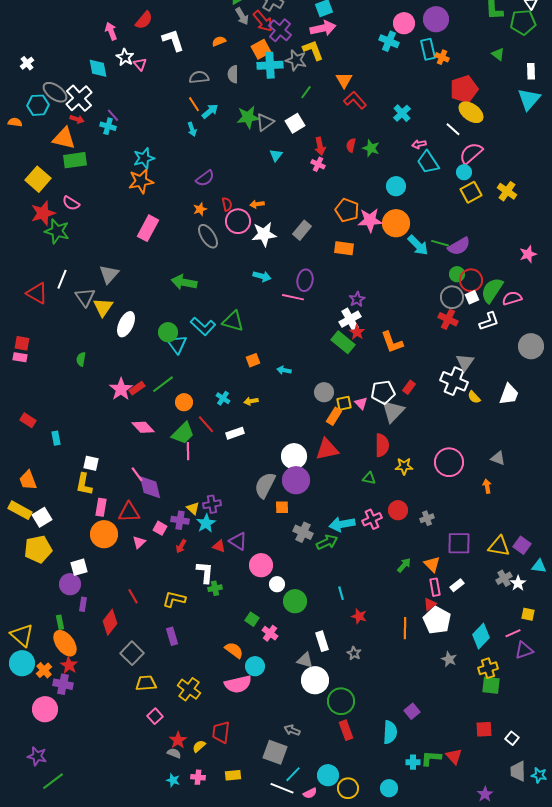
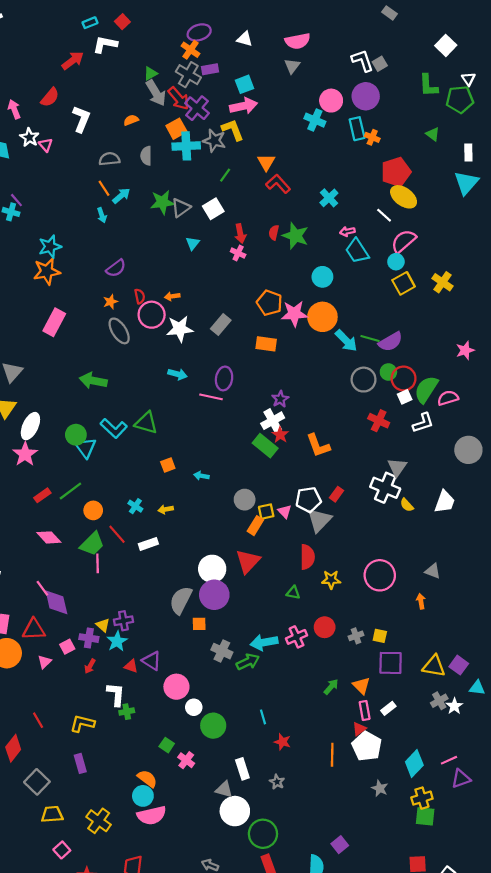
gray arrow: (242, 16) -> (156, 93), size x1.4
white L-shape: (173, 40) -> (81, 119), turned 40
green star: (371, 148) -> (295, 236), size x1.4
gray circle: (452, 297) -> (364, 380), moved
pink star: (121, 389) -> (25, 454), moved
red triangle: (327, 449) -> (248, 561), turned -35
pink square: (160, 528) -> (67, 647), turned 32
yellow square: (528, 614) -> (380, 636), moved
cyan circle: (255, 666) -> (143, 796), moved

